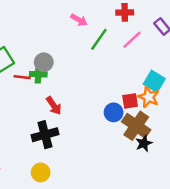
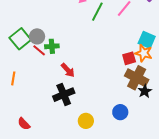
gray circle: (44, 62) -> (37, 36), moved
red line: (22, 77) -> (39, 50), turned 40
blue circle: (114, 112) -> (120, 112), moved
yellow circle: (41, 172) -> (86, 121), moved

